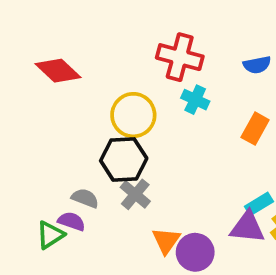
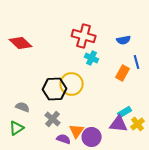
yellow circle: (133, 115) -> (72, 84), moved
gray cross: (135, 194) -> (53, 119), moved
gray semicircle: (85, 198) -> (23, 107), moved
purple semicircle: (72, 221) -> (64, 139), moved

